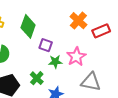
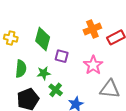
orange cross: (78, 21) -> (92, 29), turned 30
green star: (55, 62) -> (44, 73), moved

